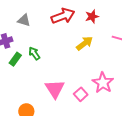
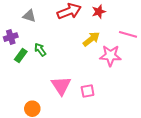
pink star: (103, 83) -> (110, 56), moved, turned -30
pink square: (81, 94) -> (88, 91), turned 32

